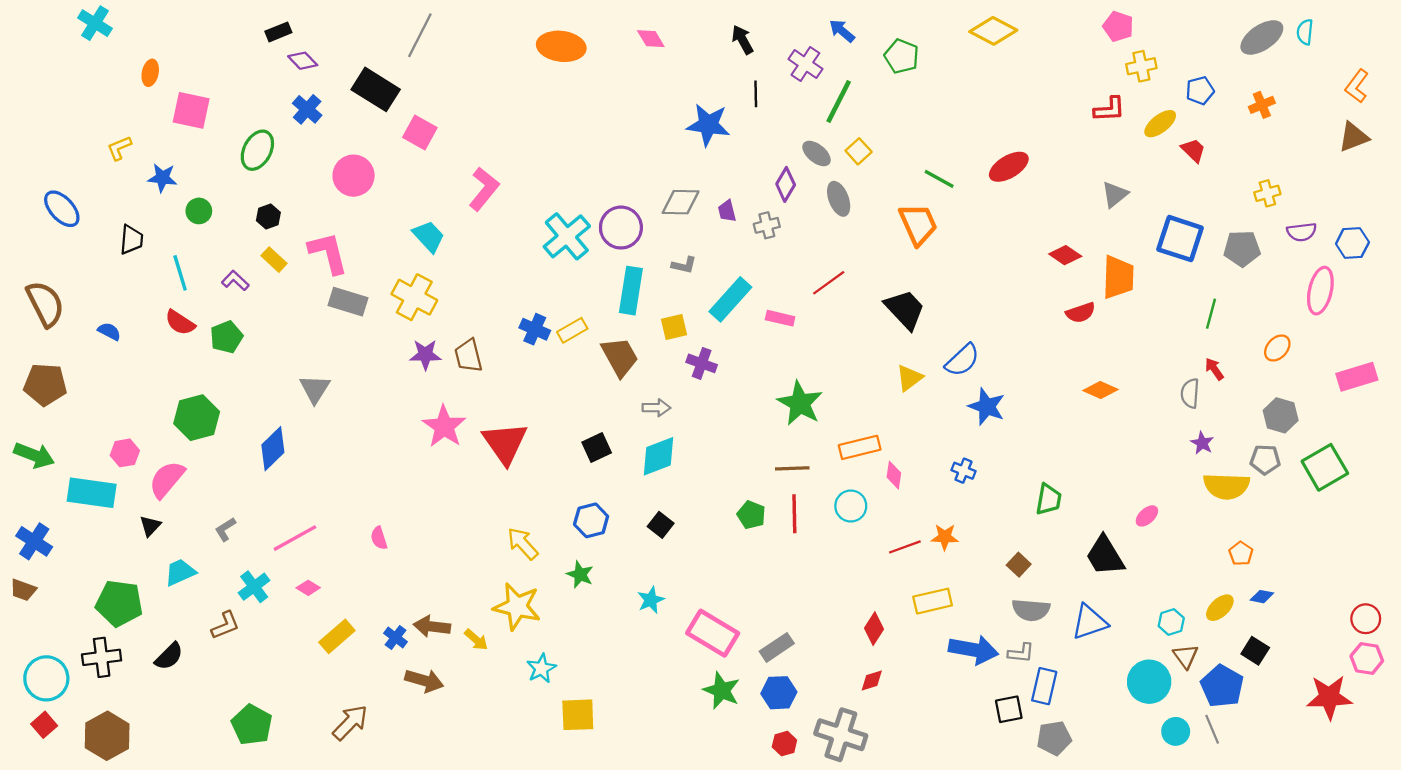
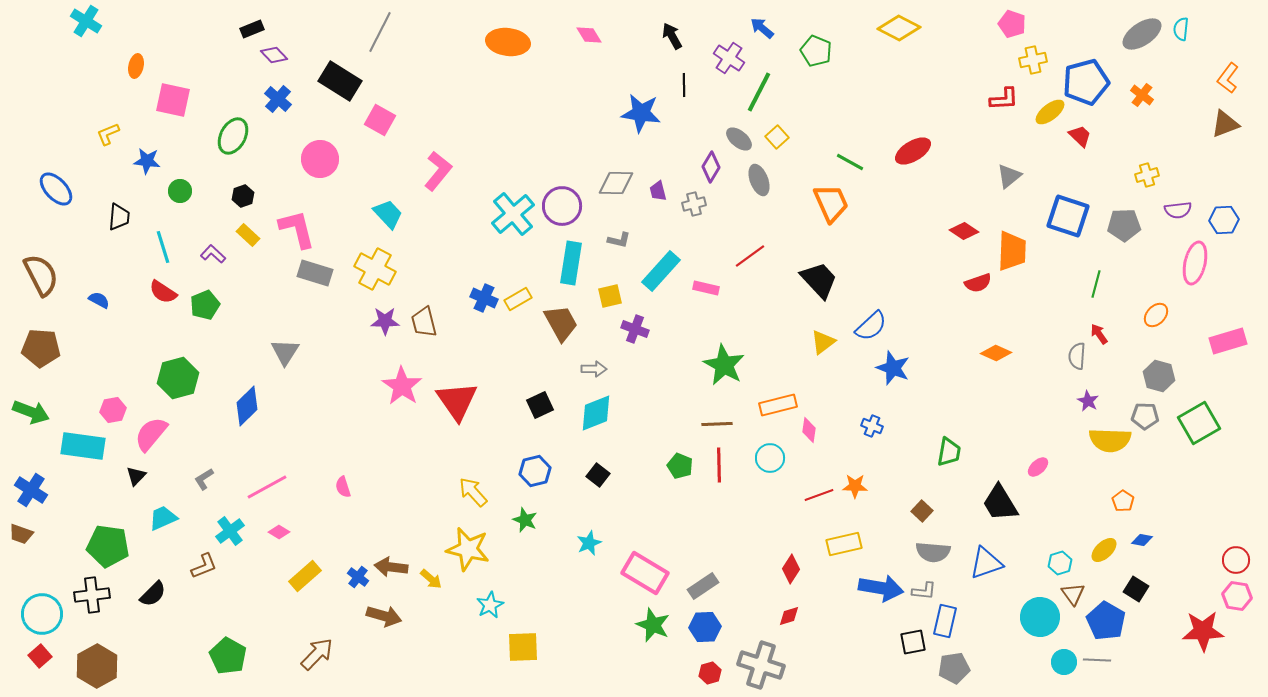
blue pentagon: (1200, 91) -> (1086, 82), size x1.8
orange cross: (1262, 105) -> (1142, 95), turned -30
gray line: (1212, 729) -> (1097, 660), turned -64

